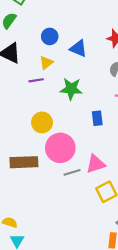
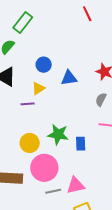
blue triangle: (78, 48) -> (69, 78), turned -36
green star: (71, 89) -> (58, 134), moved

